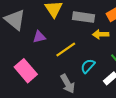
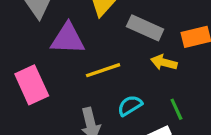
purple triangle: (39, 37) -> (68, 39), size x1.6

